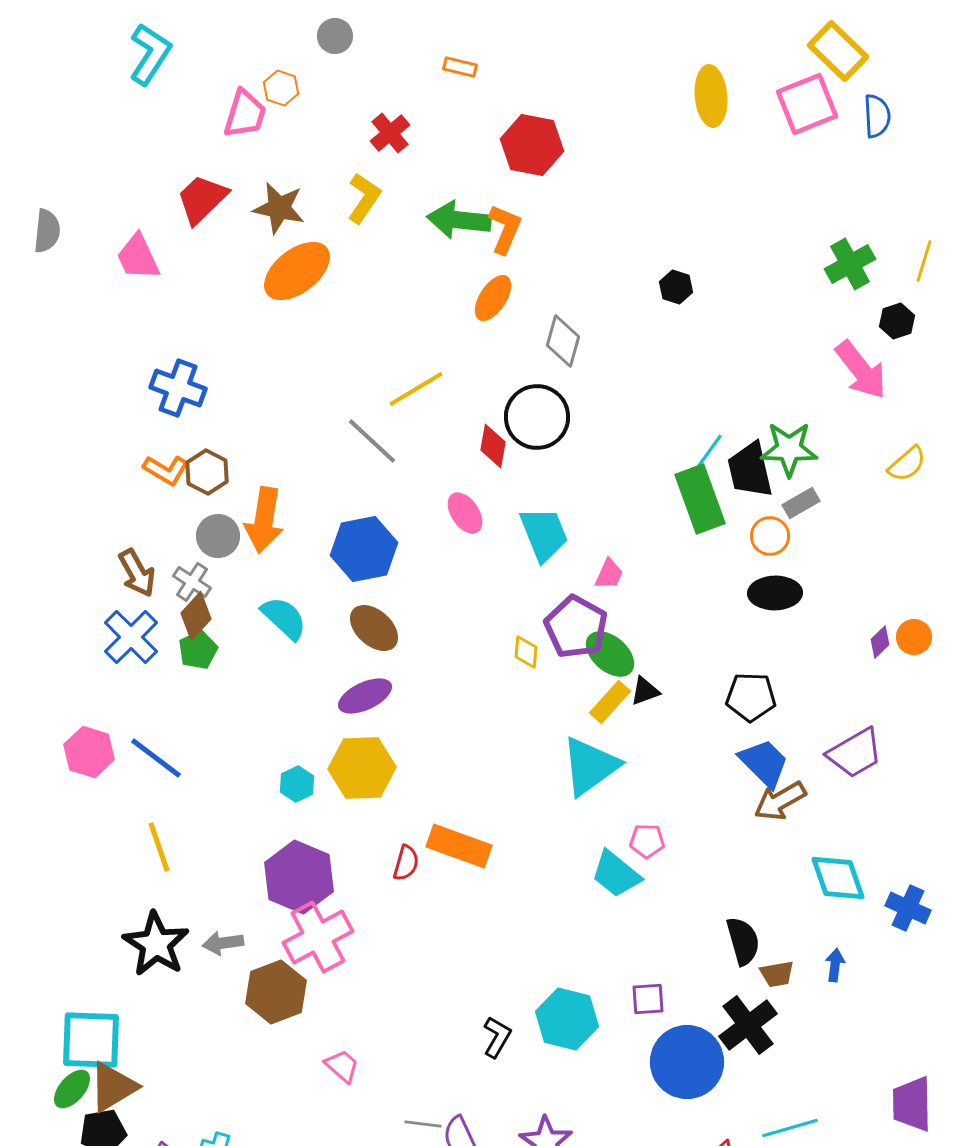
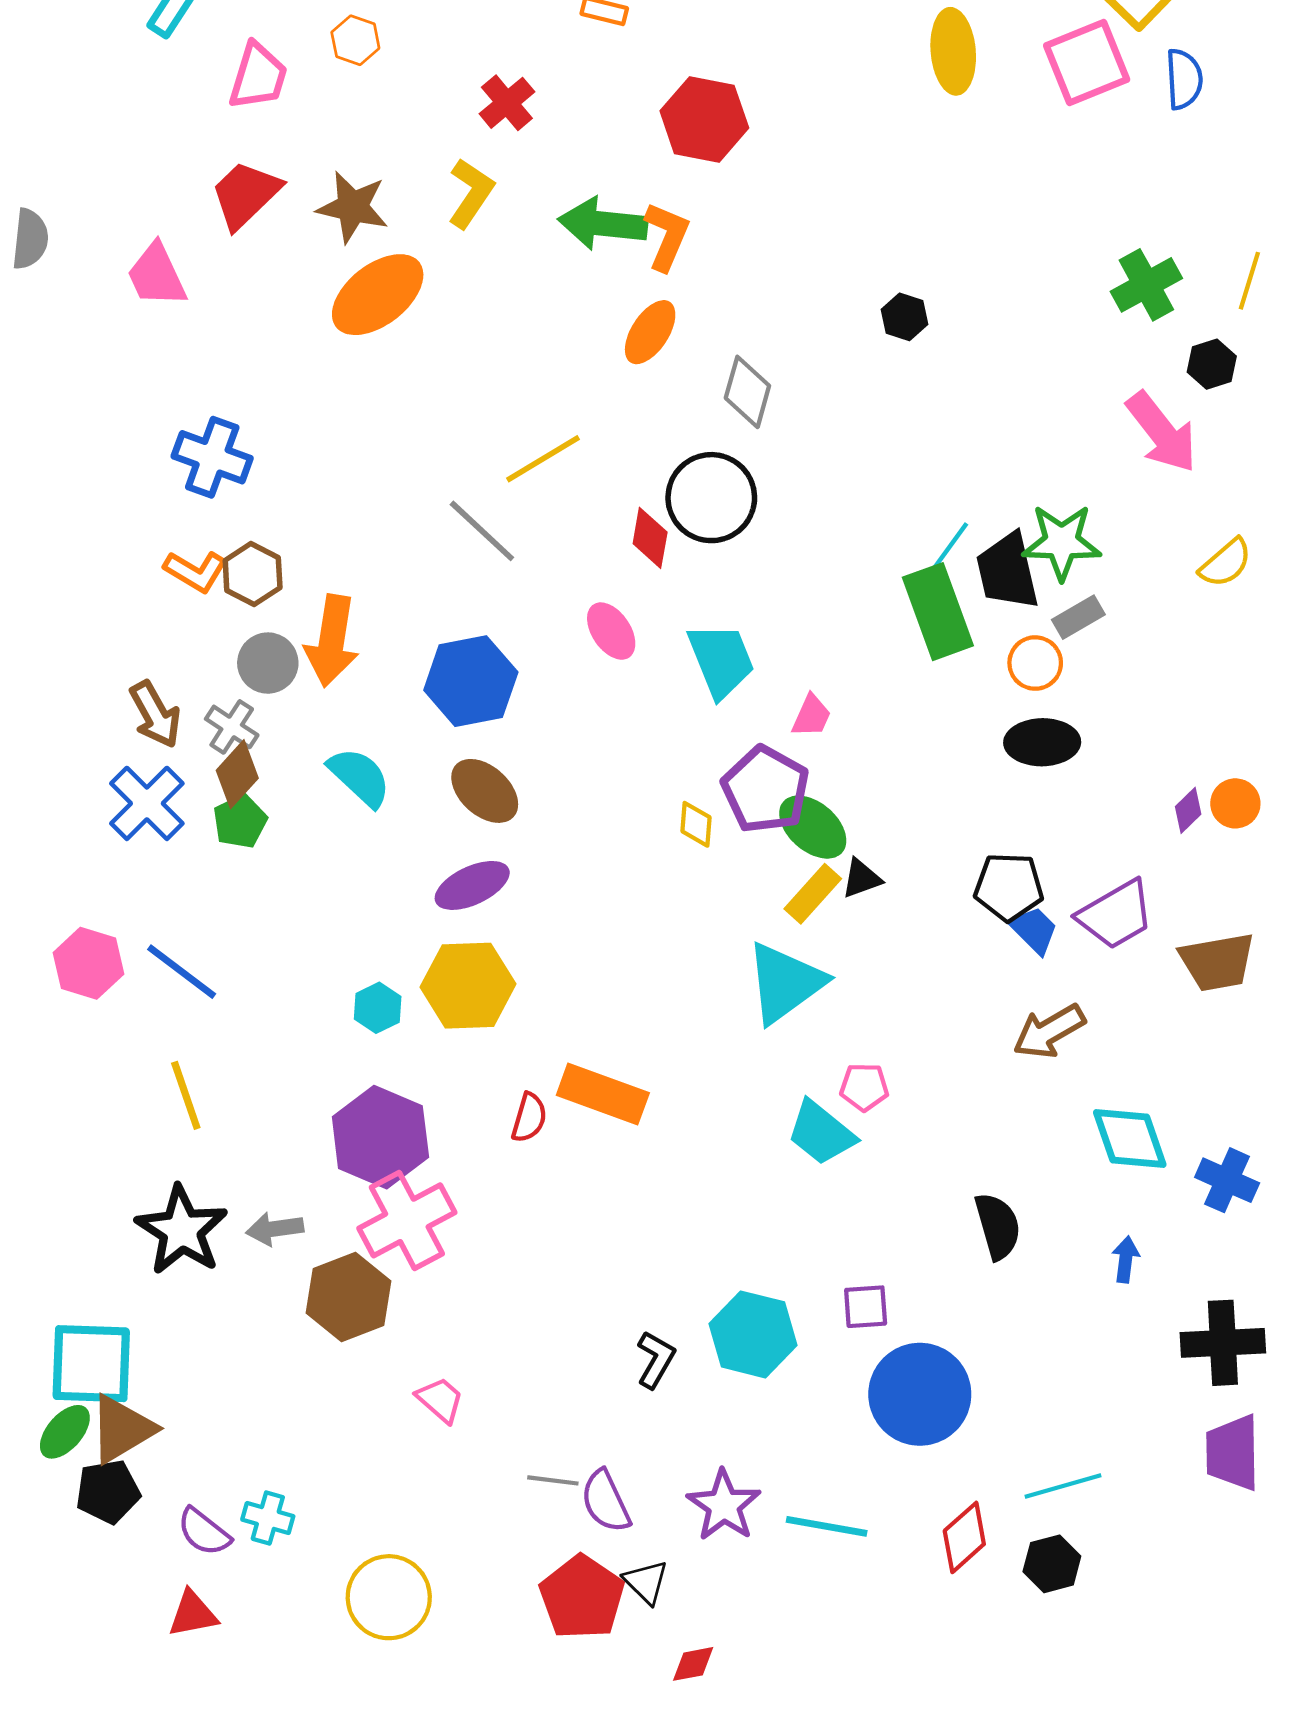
pink trapezoid: (245, 114) -> (258, 76), moved
purple trapezoid: (855, 753) -> (1116, 915), moved
blue trapezoid: (764, 763) -> (1034, 930), moved, size x0.7
brown trapezoid: (777, 974) -> (1217, 962), moved, size x1.6
black cross: (748, 1025) -> (1223, 1343), moved, turned 34

